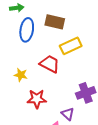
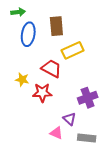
brown rectangle: (55, 22) -> (56, 26), turned 72
red star: (37, 99) -> (42, 93), moved

